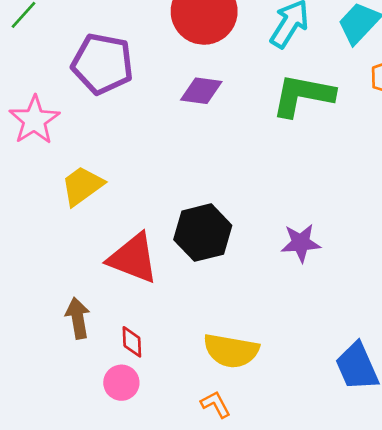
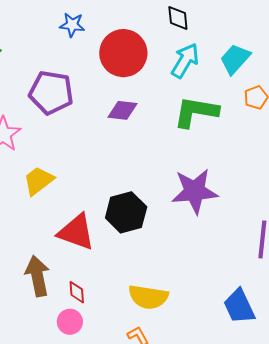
purple star: (301, 243) -> (195, 191), moved, size x1.6
brown arrow: (78, 318) -> (37, 276), size x1.4

